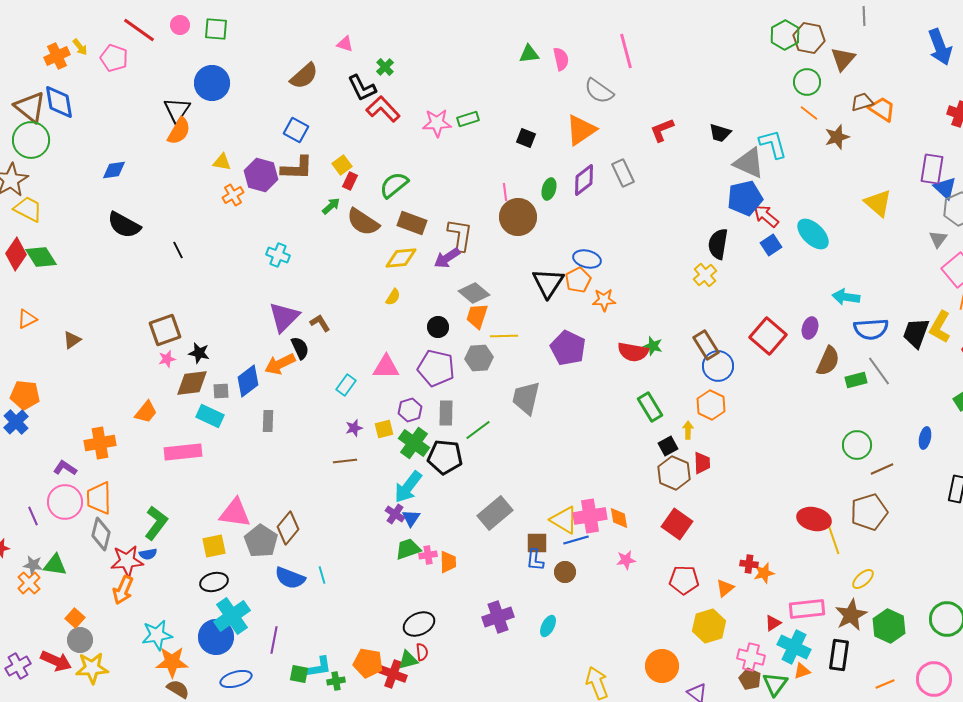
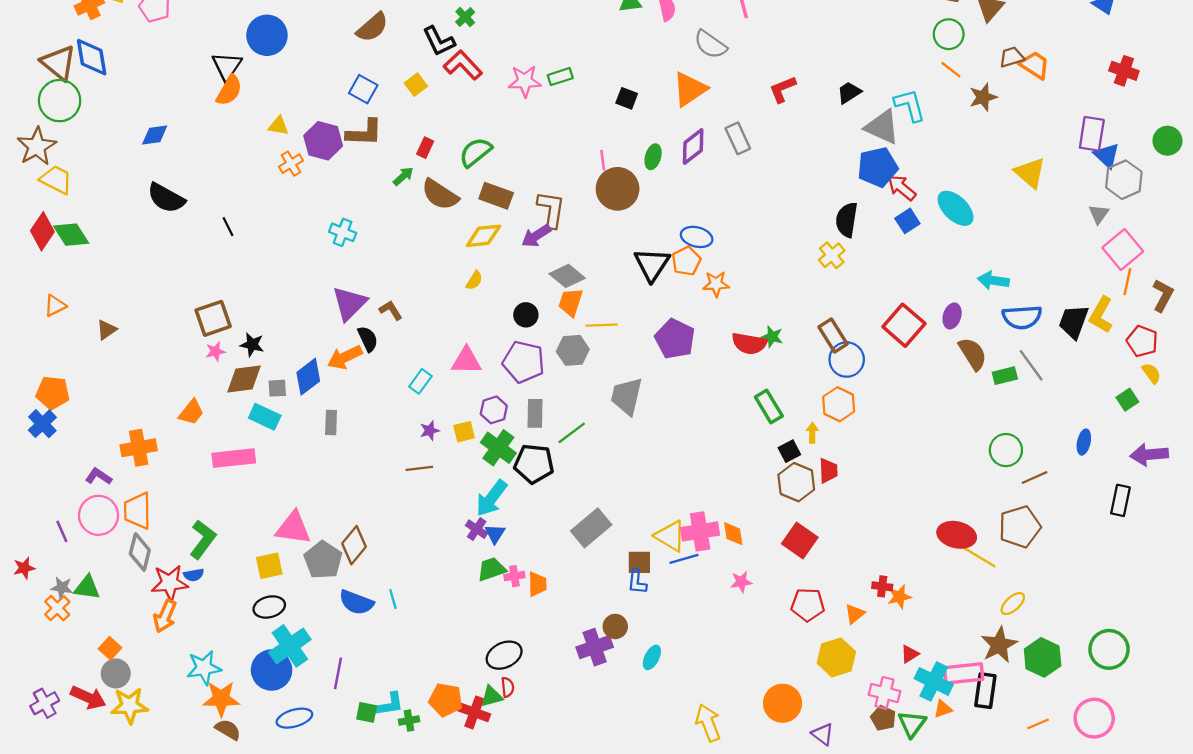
black trapezoid: (720, 133) -> (849, 93), turned 130
yellow square: (342, 165) -> (416, 85), moved
brown semicircle: (828, 361) -> (973, 354), turned -56
yellow line: (833, 538) -> (978, 557), turned -40
brown circle: (565, 572) -> (615, 626), moved
pink rectangle: (807, 609) -> (964, 673), moved

